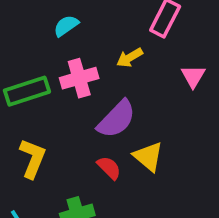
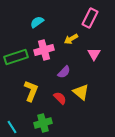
pink triangle: (193, 76) -> (94, 54), moved
purple semicircle: (117, 119) -> (64, 72), size x0.6
yellow L-shape: (33, 158) -> (31, 91), moved

